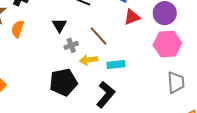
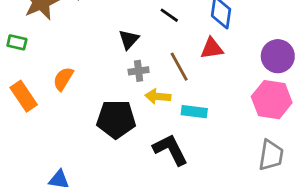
red triangle: (132, 17) -> (212, 48), moved
orange semicircle: (18, 29) -> (63, 79), moved
black L-shape: (106, 95) -> (170, 150), turned -80

